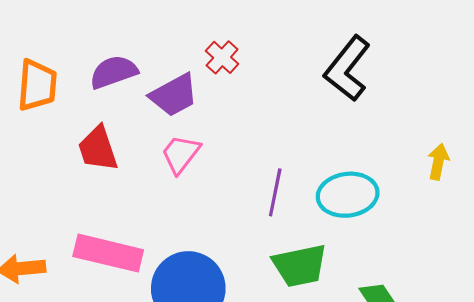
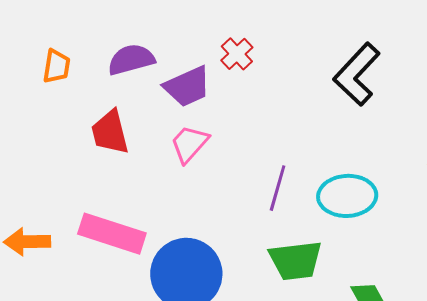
orange trapezoid: (37, 85) -> (57, 66), size x0.7

